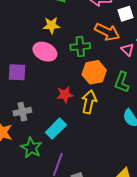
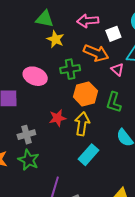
yellow star: (51, 25) -> (55, 39), moved, turned 30
gray cross: (22, 112) -> (26, 135), moved
cyan rectangle: (56, 129) -> (89, 155), moved
green star: (31, 148) -> (29, 160), moved

